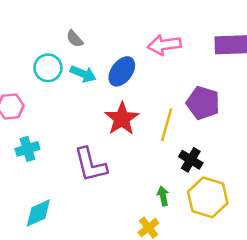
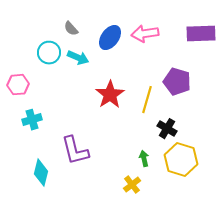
blue ellipse: (122, 71) -> (110, 38), moved
purple L-shape: (90, 165) -> (75, 151), moved
cyan diamond: (38, 213) -> (41, 173), turned -52

